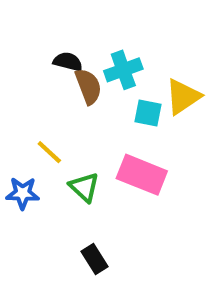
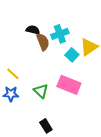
cyan square: (148, 113) -> (72, 55), turned 32
yellow line: (49, 152) -> (13, 74), moved

